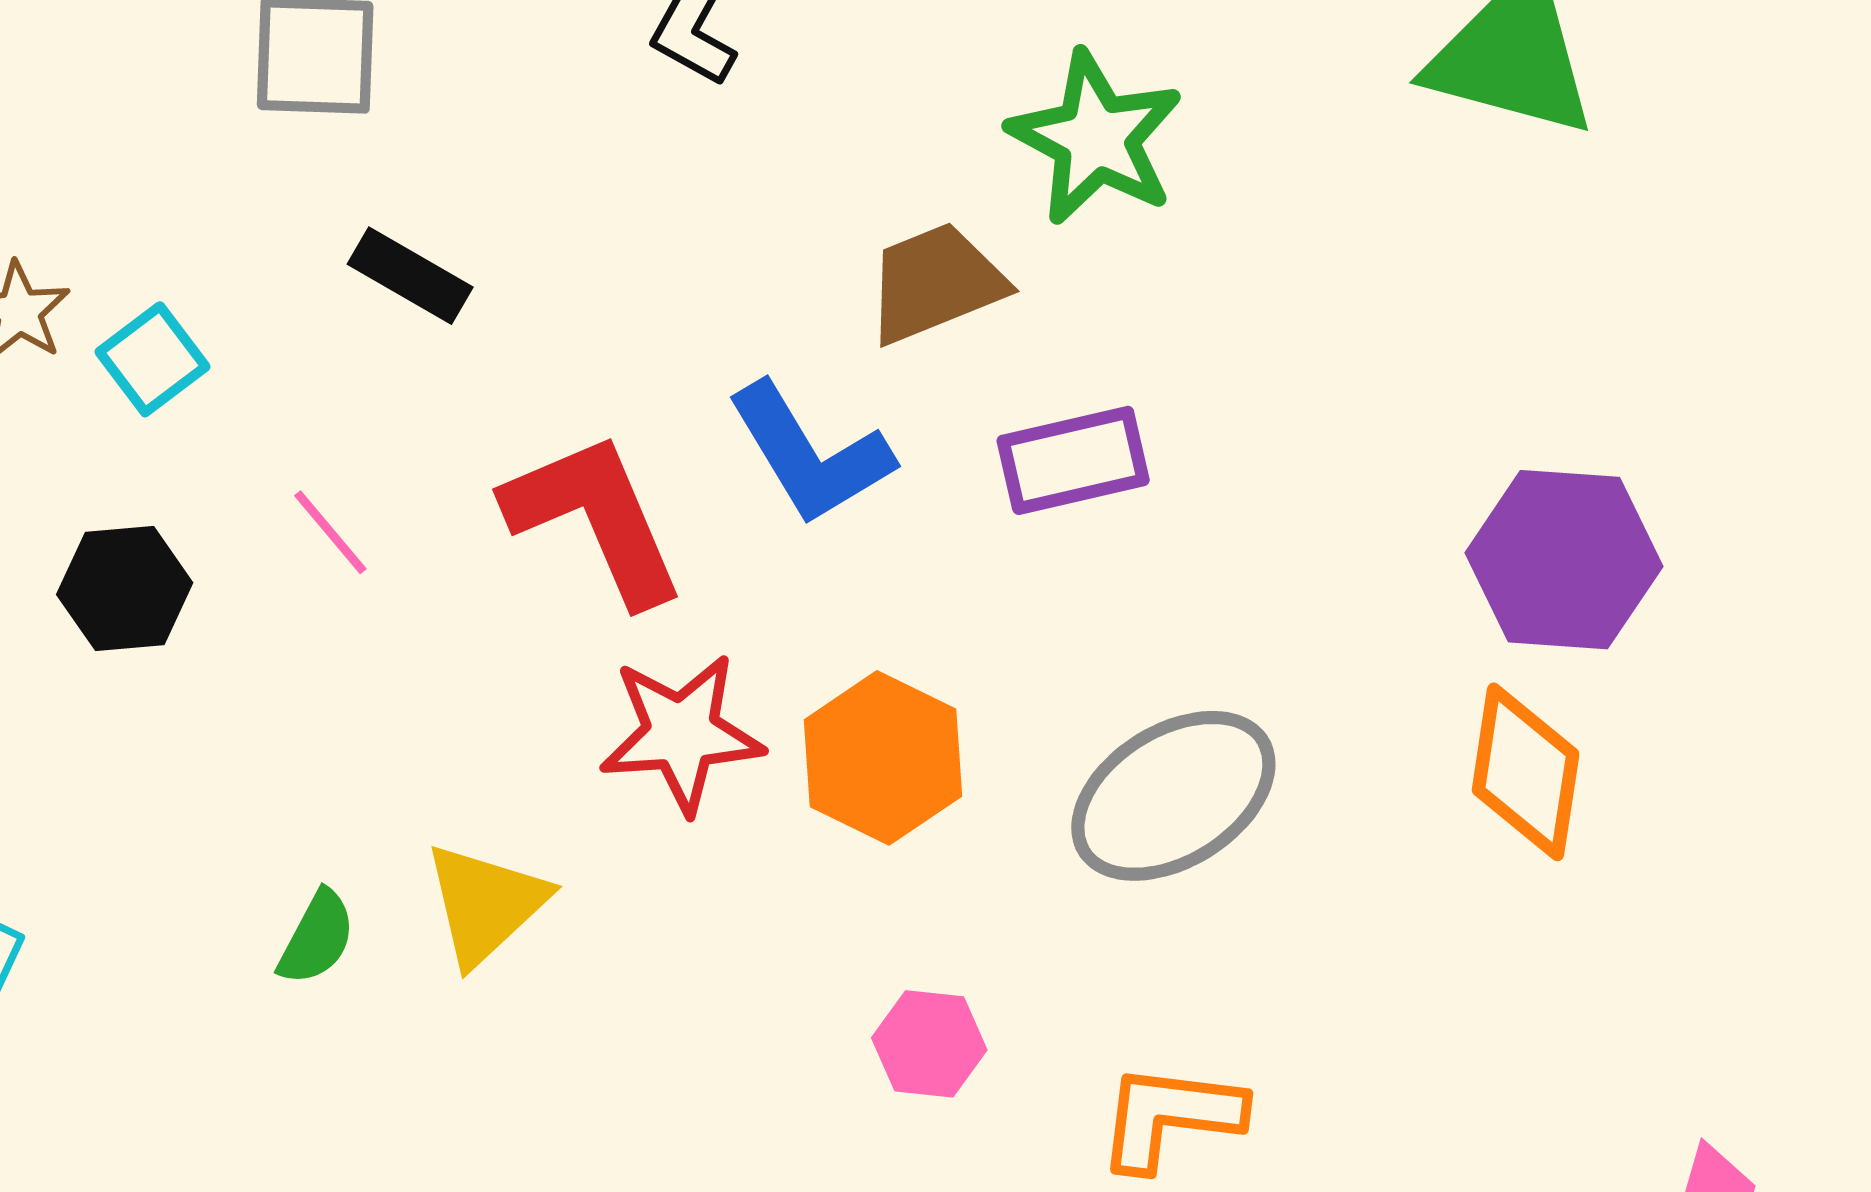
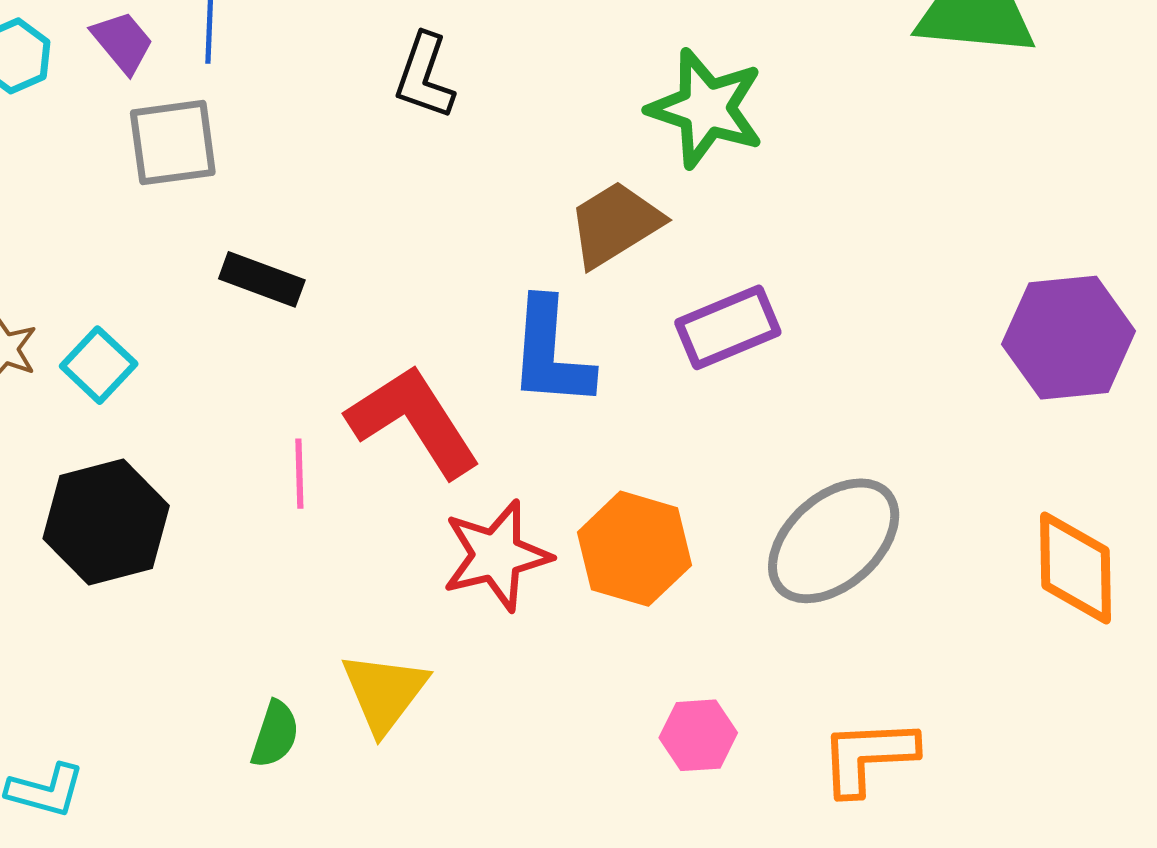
blue L-shape: (810, 454) -> (551, 353), turned 45
pink line: (330, 532) -> (299, 474), moved, turned 48
black hexagon: (125, 589) -> (106, 522), size x1.4
orange diamond: (1526, 772) -> (1076, 568), moved

